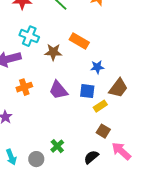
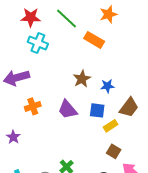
cyan cross: (29, 36) -> (38, 43), moved
orange rectangle: (79, 41) -> (94, 40), moved
brown star: (53, 52) -> (82, 79), moved, turned -30

